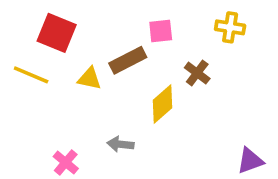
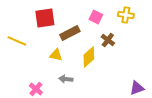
pink square: (161, 31) -> (96, 17), moved, turned 32
red square: (57, 33) -> (45, 18), moved, turned -30
yellow triangle: (89, 79) -> (56, 55), moved

